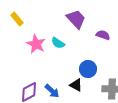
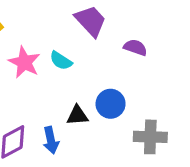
black triangle: (76, 85) -> (77, 115), moved, turned -32
blue arrow: (52, 91) -> (51, 140), turned 35

